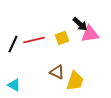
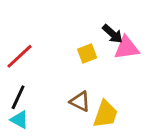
red line: (34, 40) -> (20, 56), moved, turned -30
black line: (13, 44) -> (18, 97), moved

